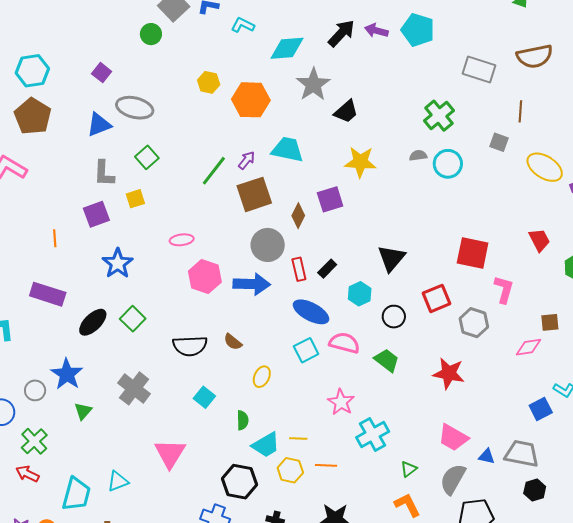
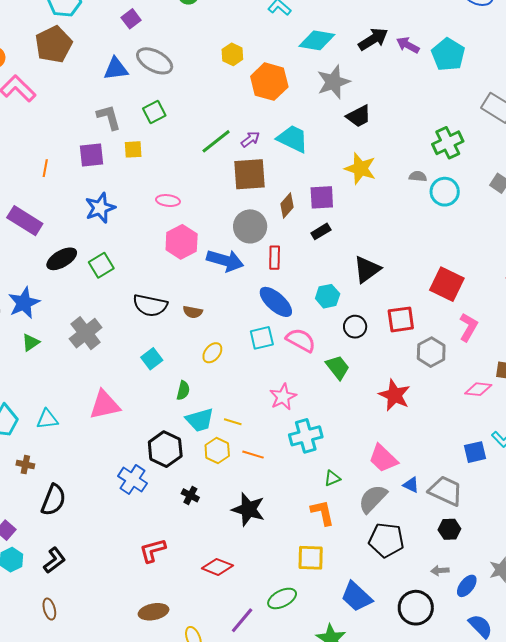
gray L-shape: (104, 173) -> (109, 117), turned 148
black rectangle: (327, 269) -> (321, 231), moved
brown semicircle: (233, 342) -> (193, 312), turned -42
pink triangle: (170, 453) -> (105, 405), turned 32

